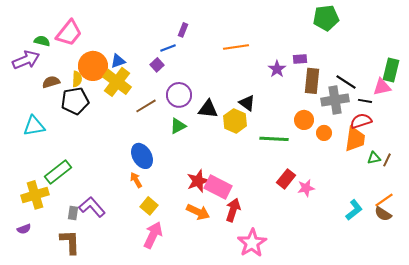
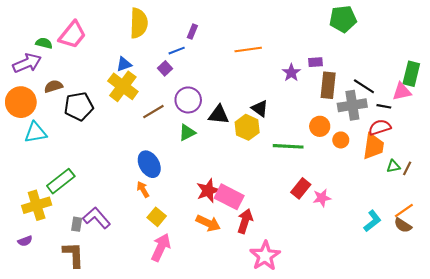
orange circle: (93, 66) -> (21, 102), moved
yellow semicircle: (77, 79) -> (139, 23), moved, size x1.8

